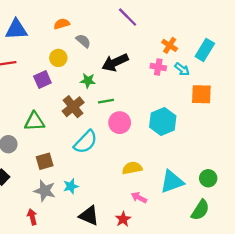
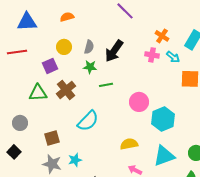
gray semicircle: (83, 41) -> (89, 47), moved, turned 64
black arrow: (115, 62) -> (114, 51), turned -30
brown cross: (73, 107) -> (66, 90), moved
green triangle: (34, 121) -> (38, 93), moved
cyan hexagon: (163, 121) -> (163, 119), moved
pink circle: (120, 123) -> (139, 102), moved

